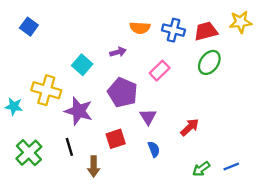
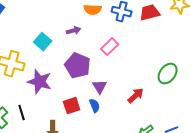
green ellipse: (209, 62) -> (168, 74), moved
black line: (69, 147) -> (22, 113), moved
blue semicircle: (154, 149) -> (95, 106), moved

